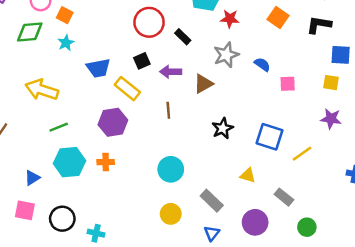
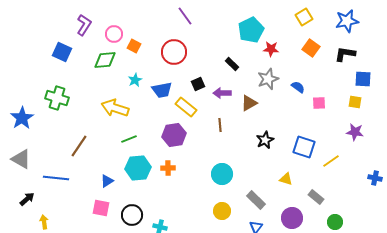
red circle: (149, 22) -> (174, 52), moved
cyan star: (66, 43) -> (135, 80), moved

